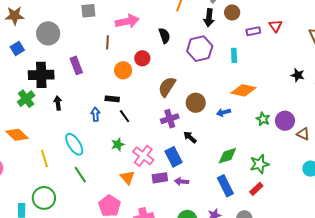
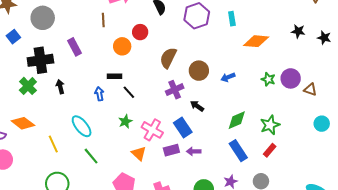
orange diamond: (243, 90) -> (256, 41), moved

